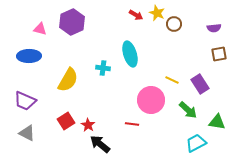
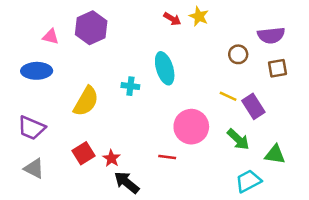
brown circle: (174, 24) -> (238, 54), moved
purple semicircle: (214, 28) -> (271, 35), size x1.5
yellow line: (172, 80) -> (228, 96), moved

